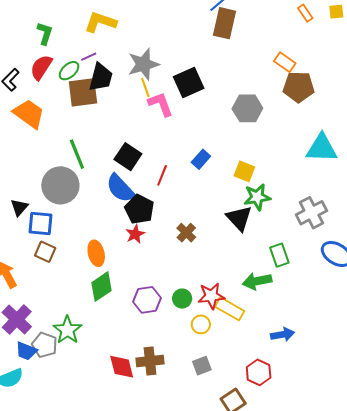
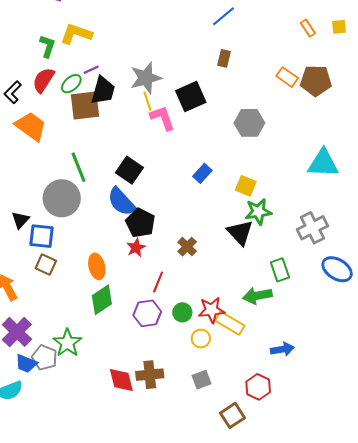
yellow L-shape: (100, 22) -> (76, 34), moved
brown rectangle: (225, 23) -> (224, 58), moved, size x0.6
brown pentagon: (299, 87) -> (316, 81), moved
red line: (162, 175) -> (158, 282), moved

